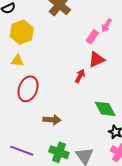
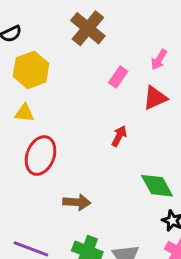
pink rectangle: (92, 37) -> (118, 77), moved
red triangle: (97, 59) -> (155, 98), moved

